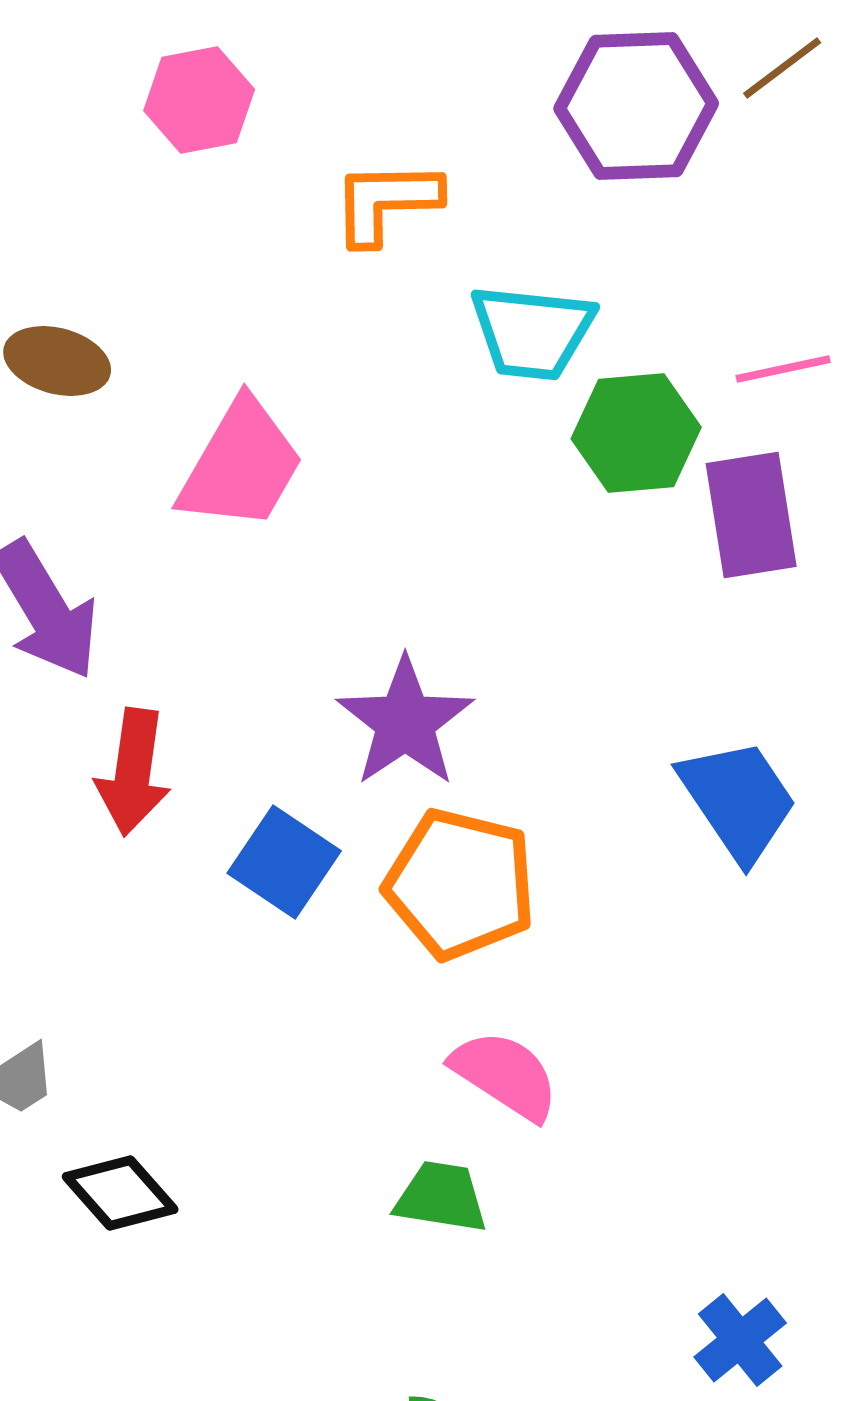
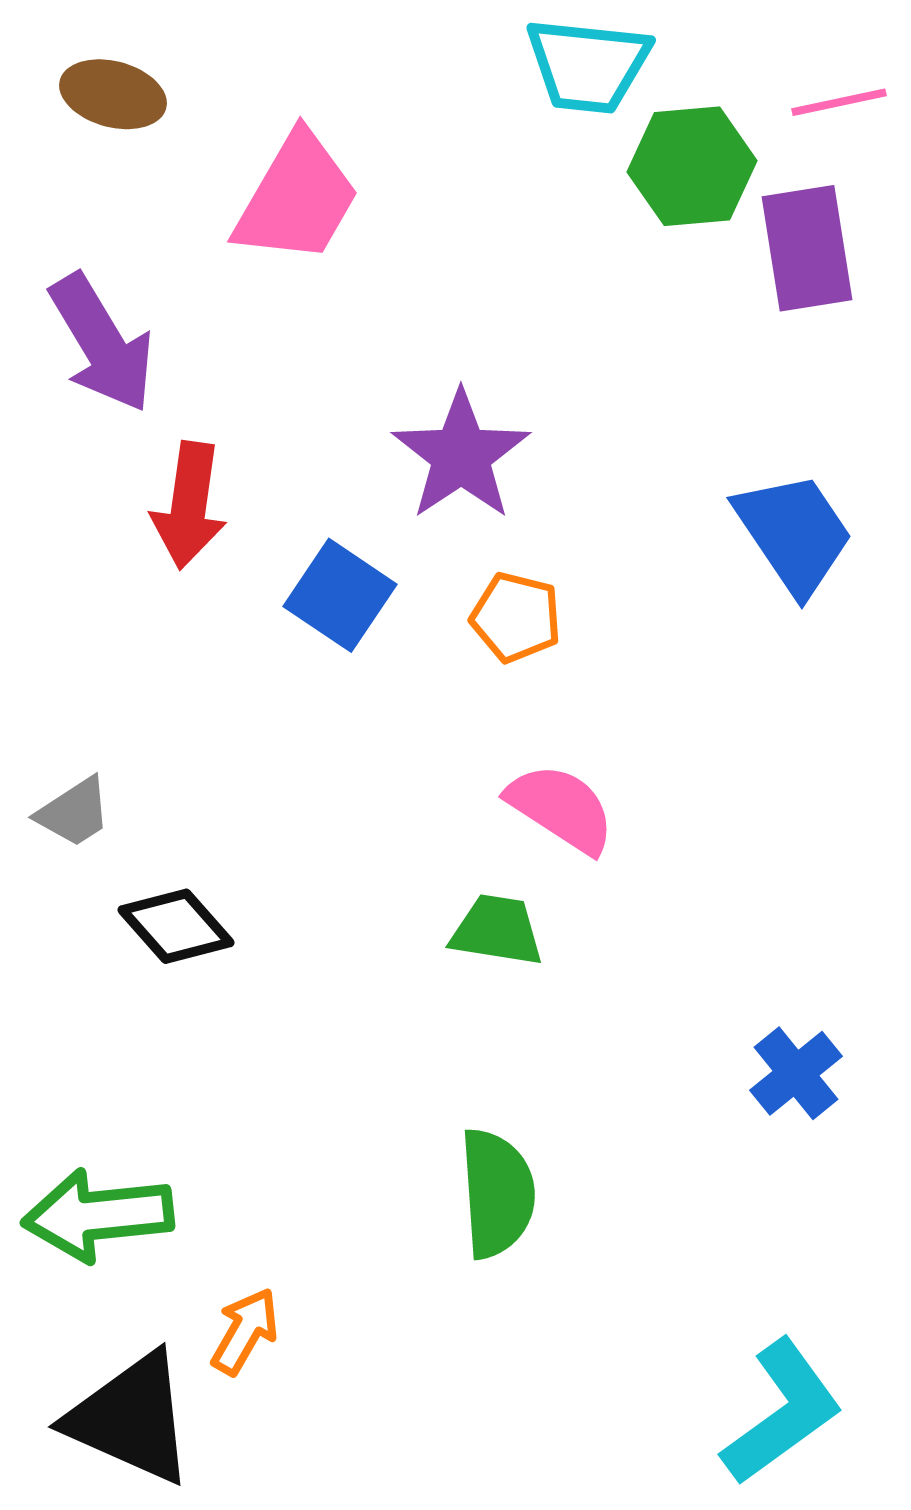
orange pentagon: (460, 884) -> (516, 617), size x0.6

